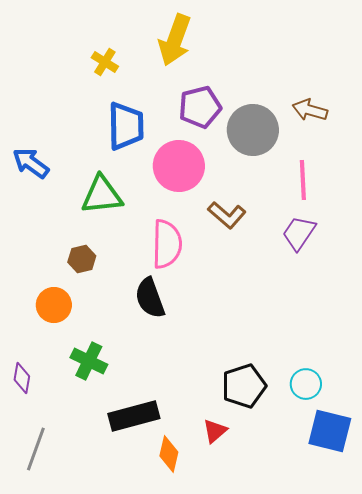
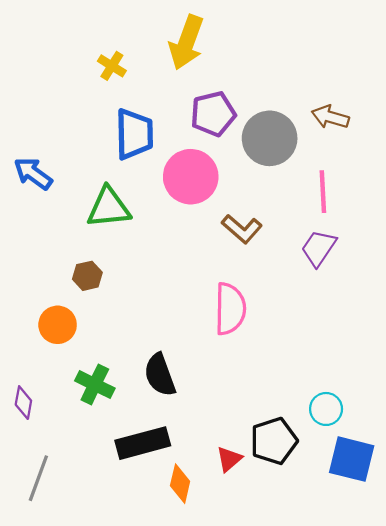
pink semicircle: (167, 244) -> (230, 309), moved
black semicircle: (150, 298) -> (160, 375), moved
black pentagon: (244, 386) -> (274, 441), moved

